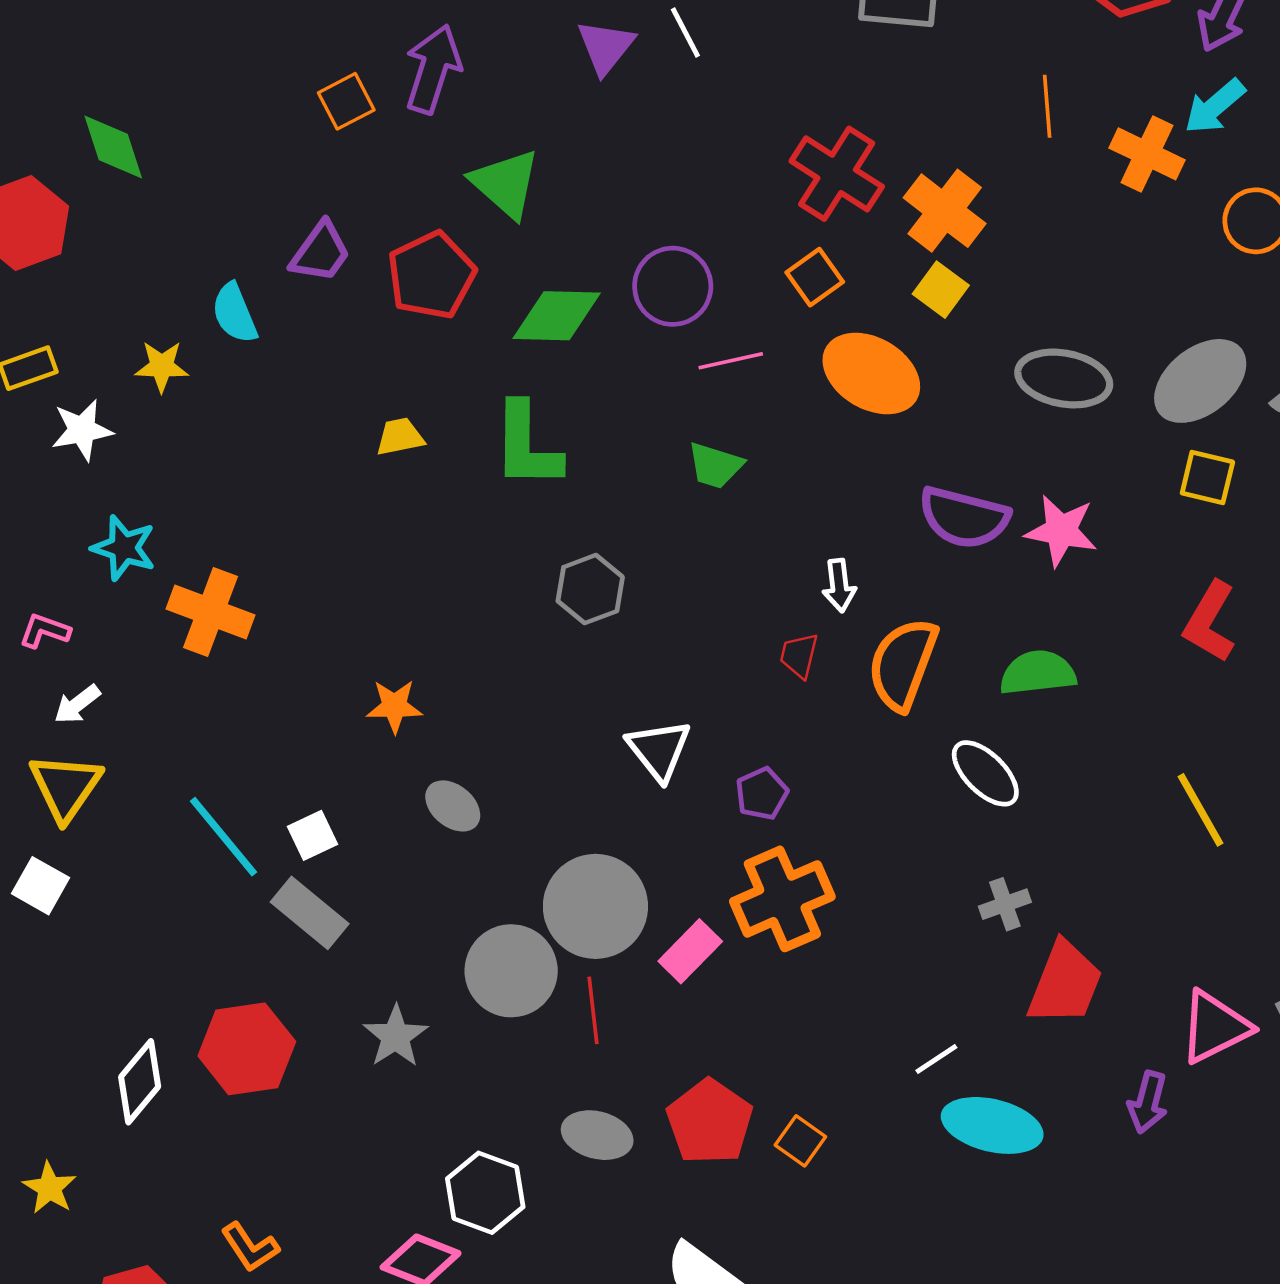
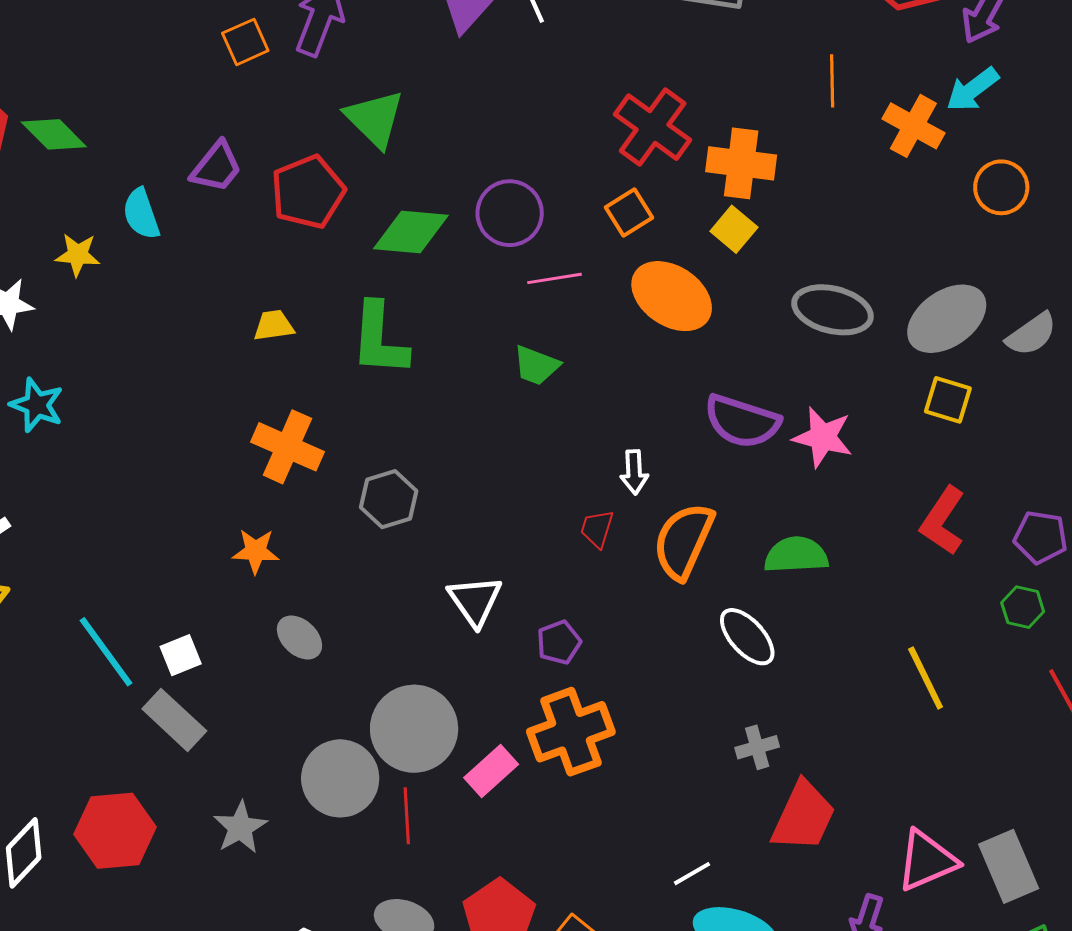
green diamond: (113, 147) -> (54, 134), moved, turned -30
orange cross: (945, 211) -> (741, 163), turned -34
gray hexagon: (590, 589) -> (389, 499), moved
orange cross: (210, 612) -> (287, 447), moved

